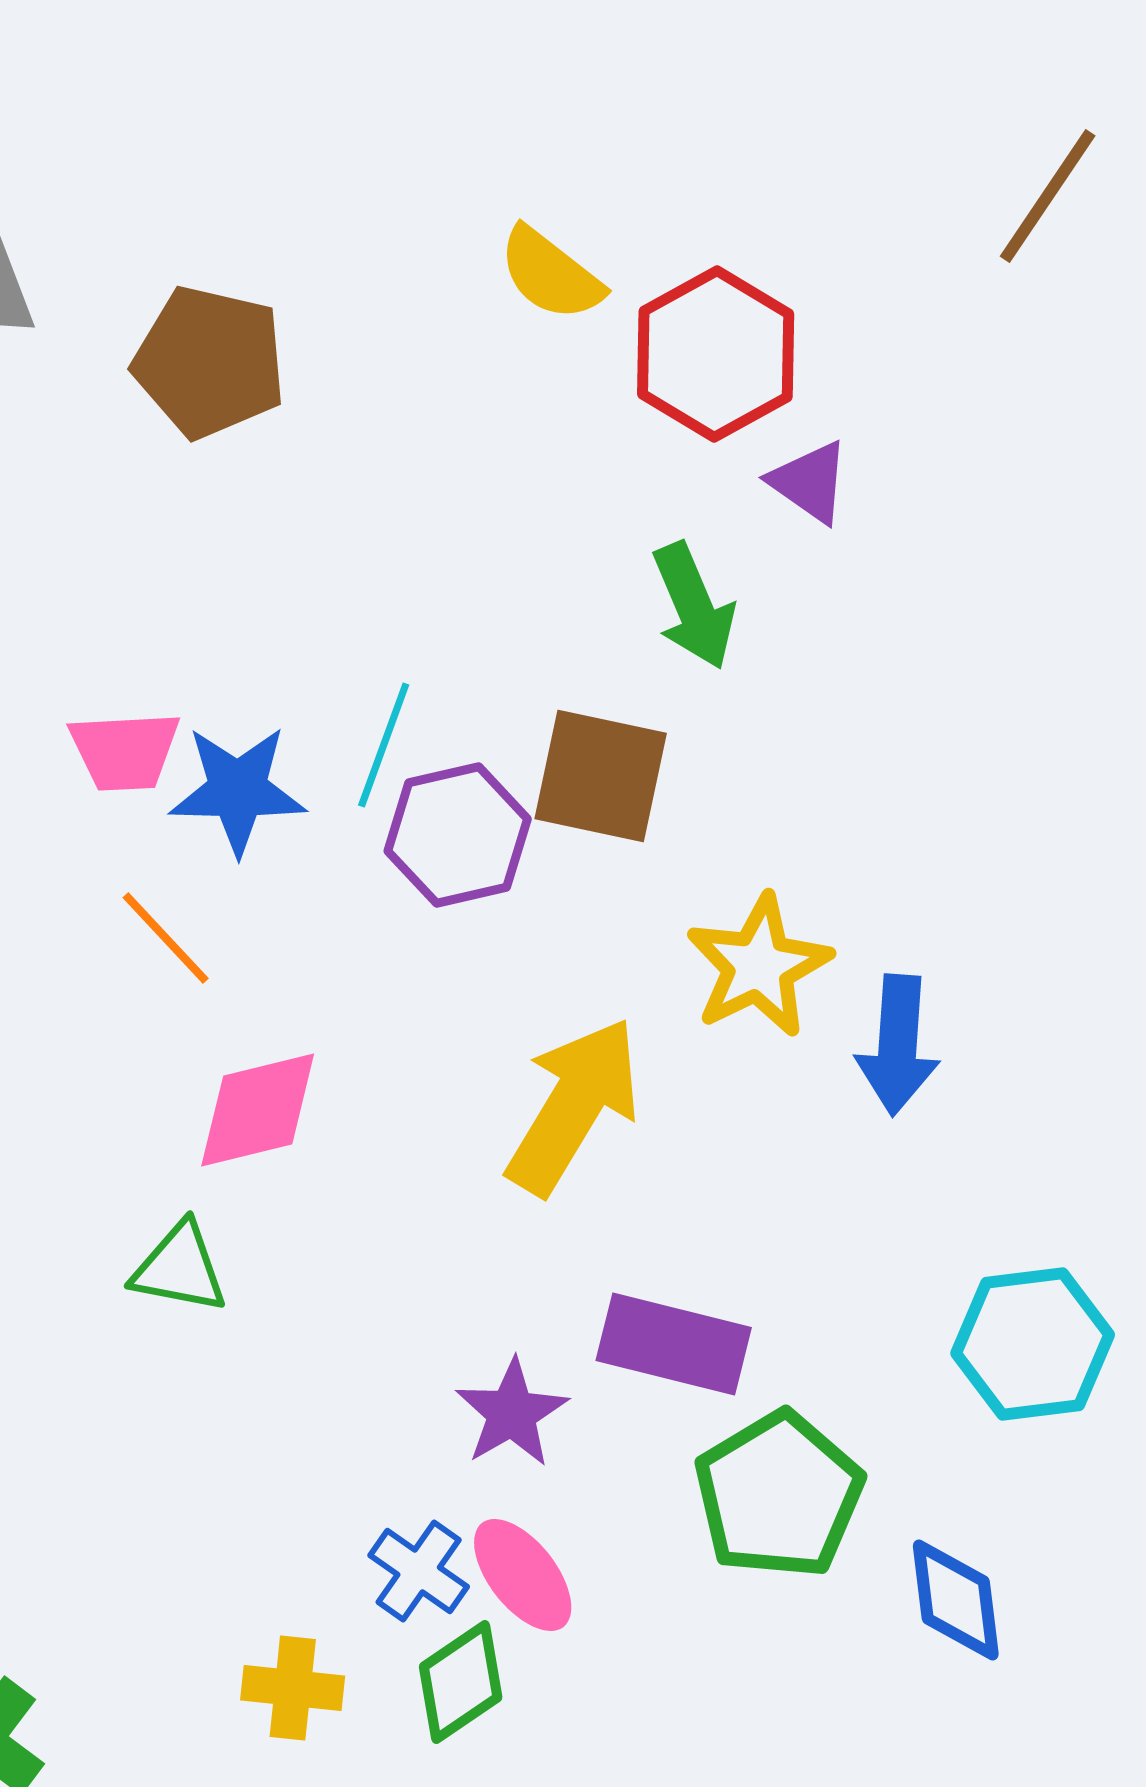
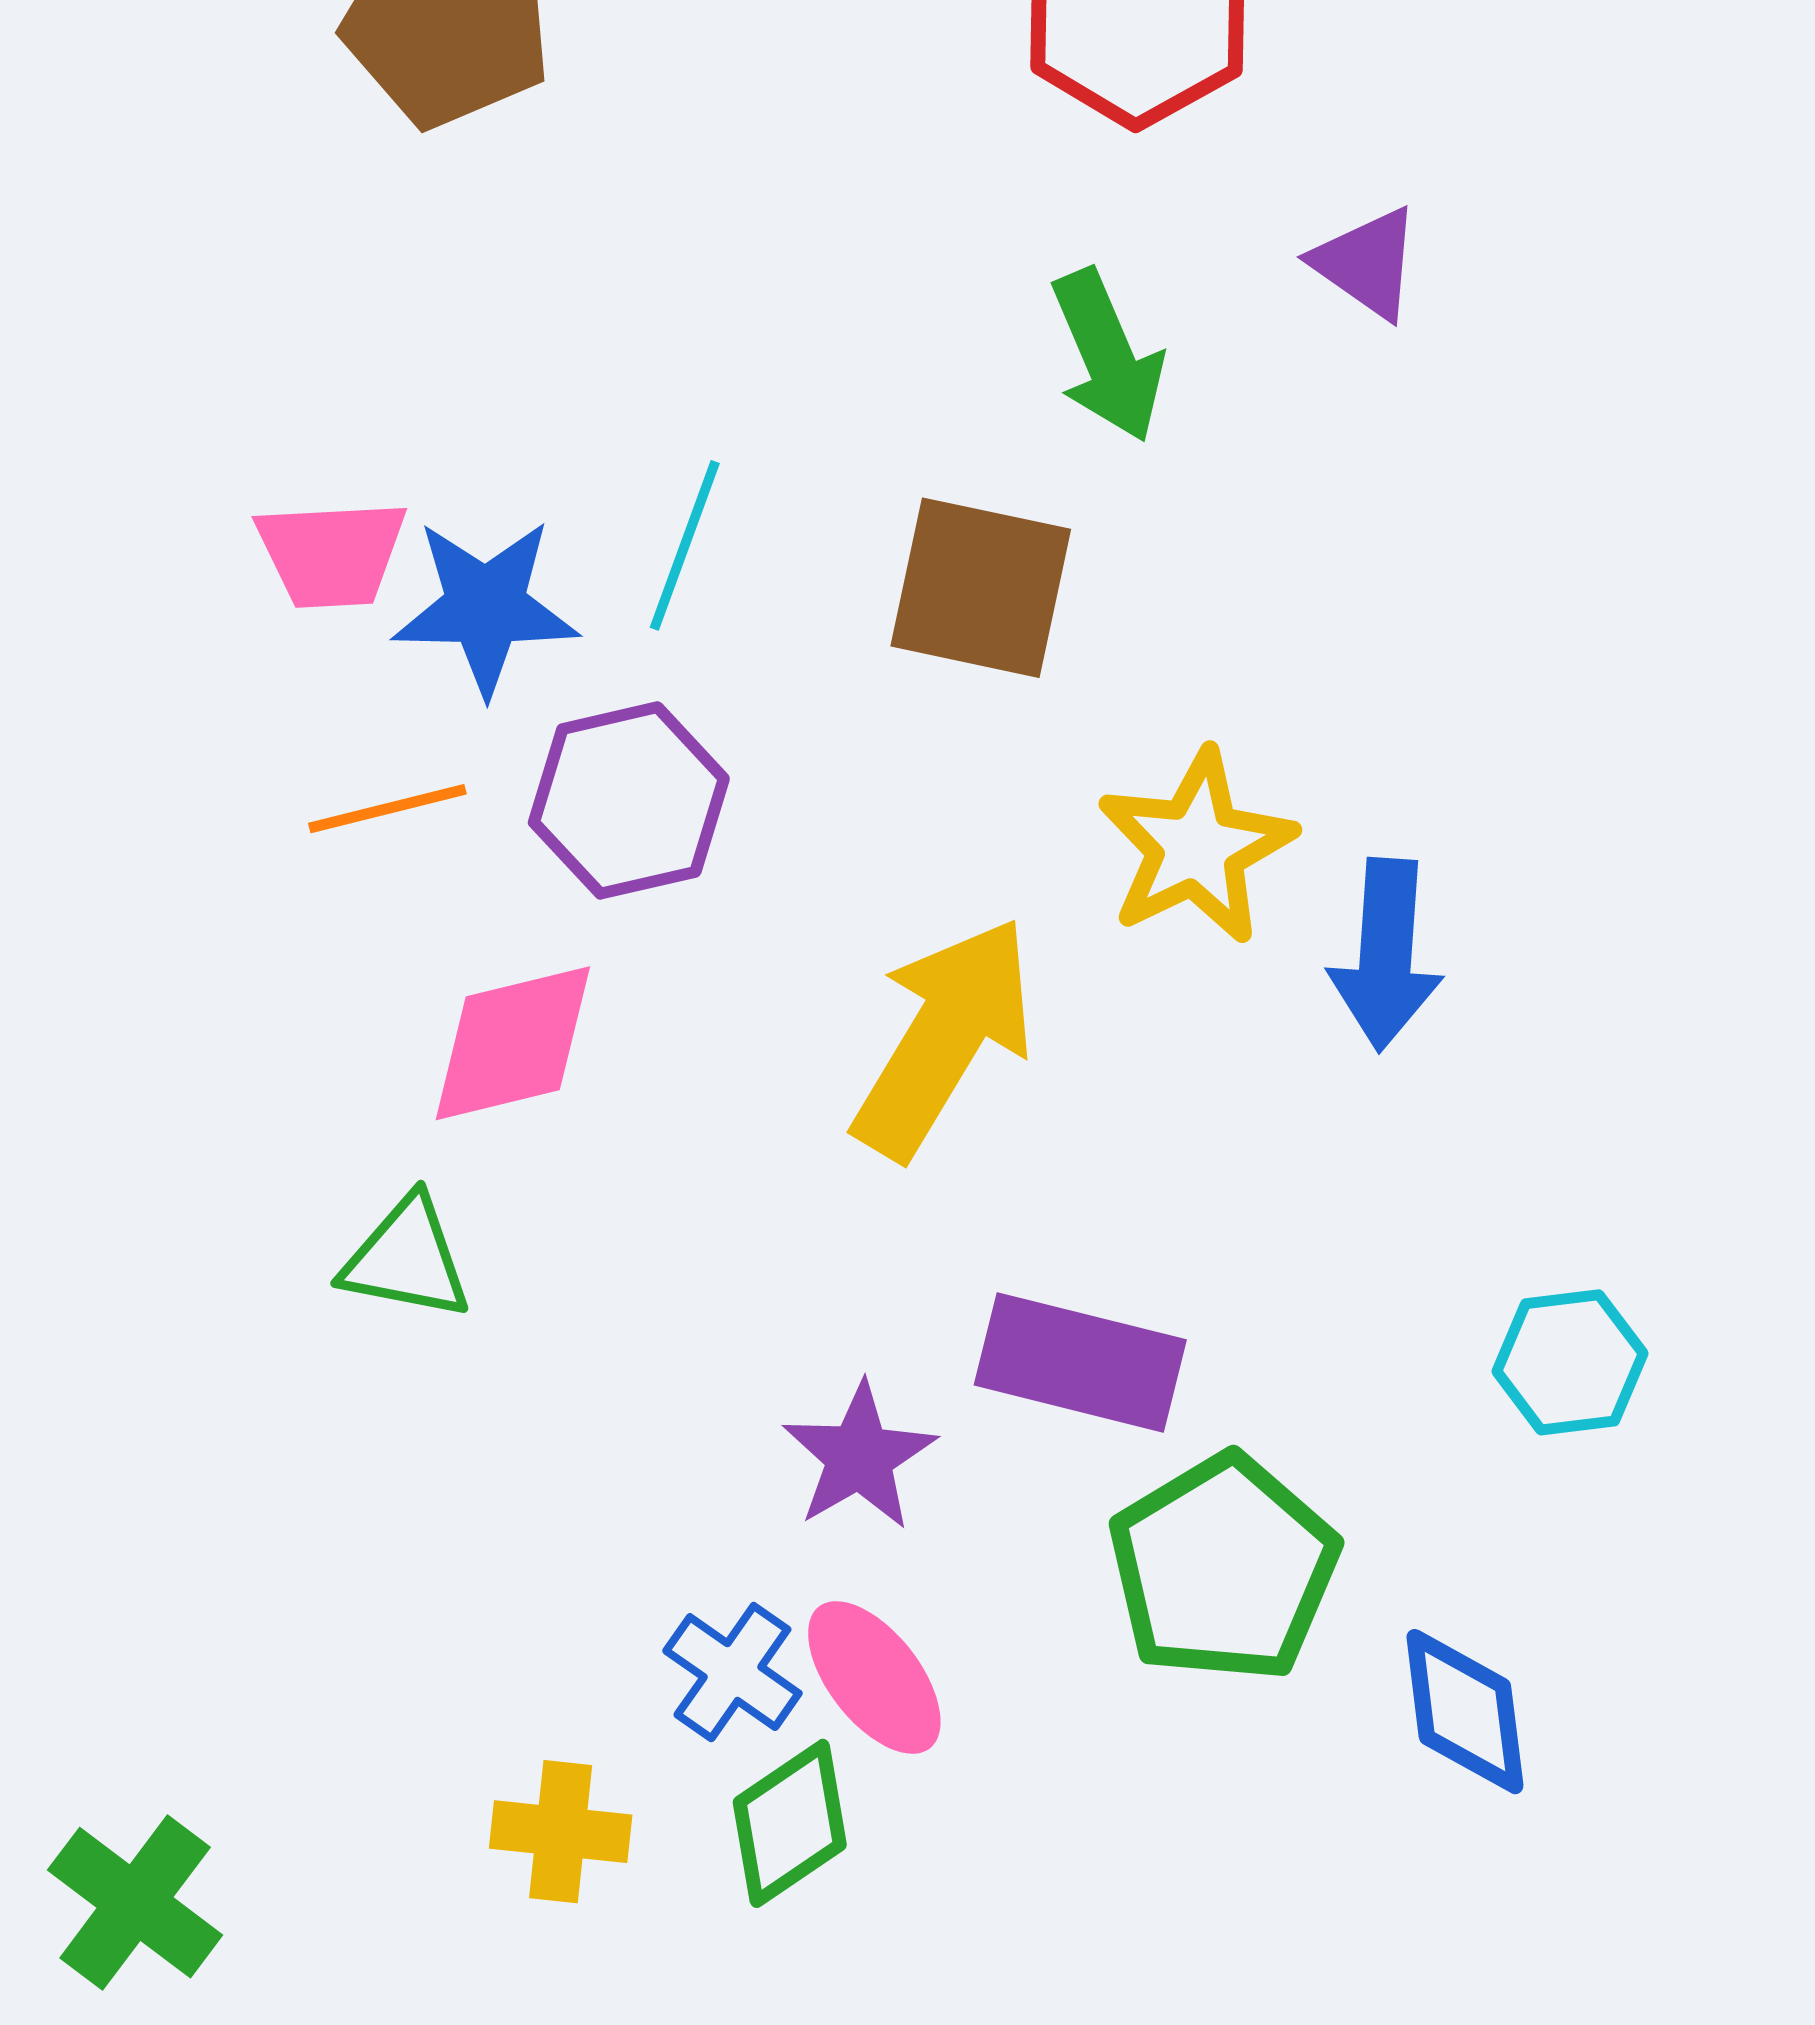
purple triangle: (810, 482) -> (1367, 263), moved
purple hexagon: (458, 835) -> (629, 800), moved
orange line: (166, 938) -> (387, 809), turned -61
cyan hexagon: (1033, 1344) -> (1570, 1362), size x0.7

